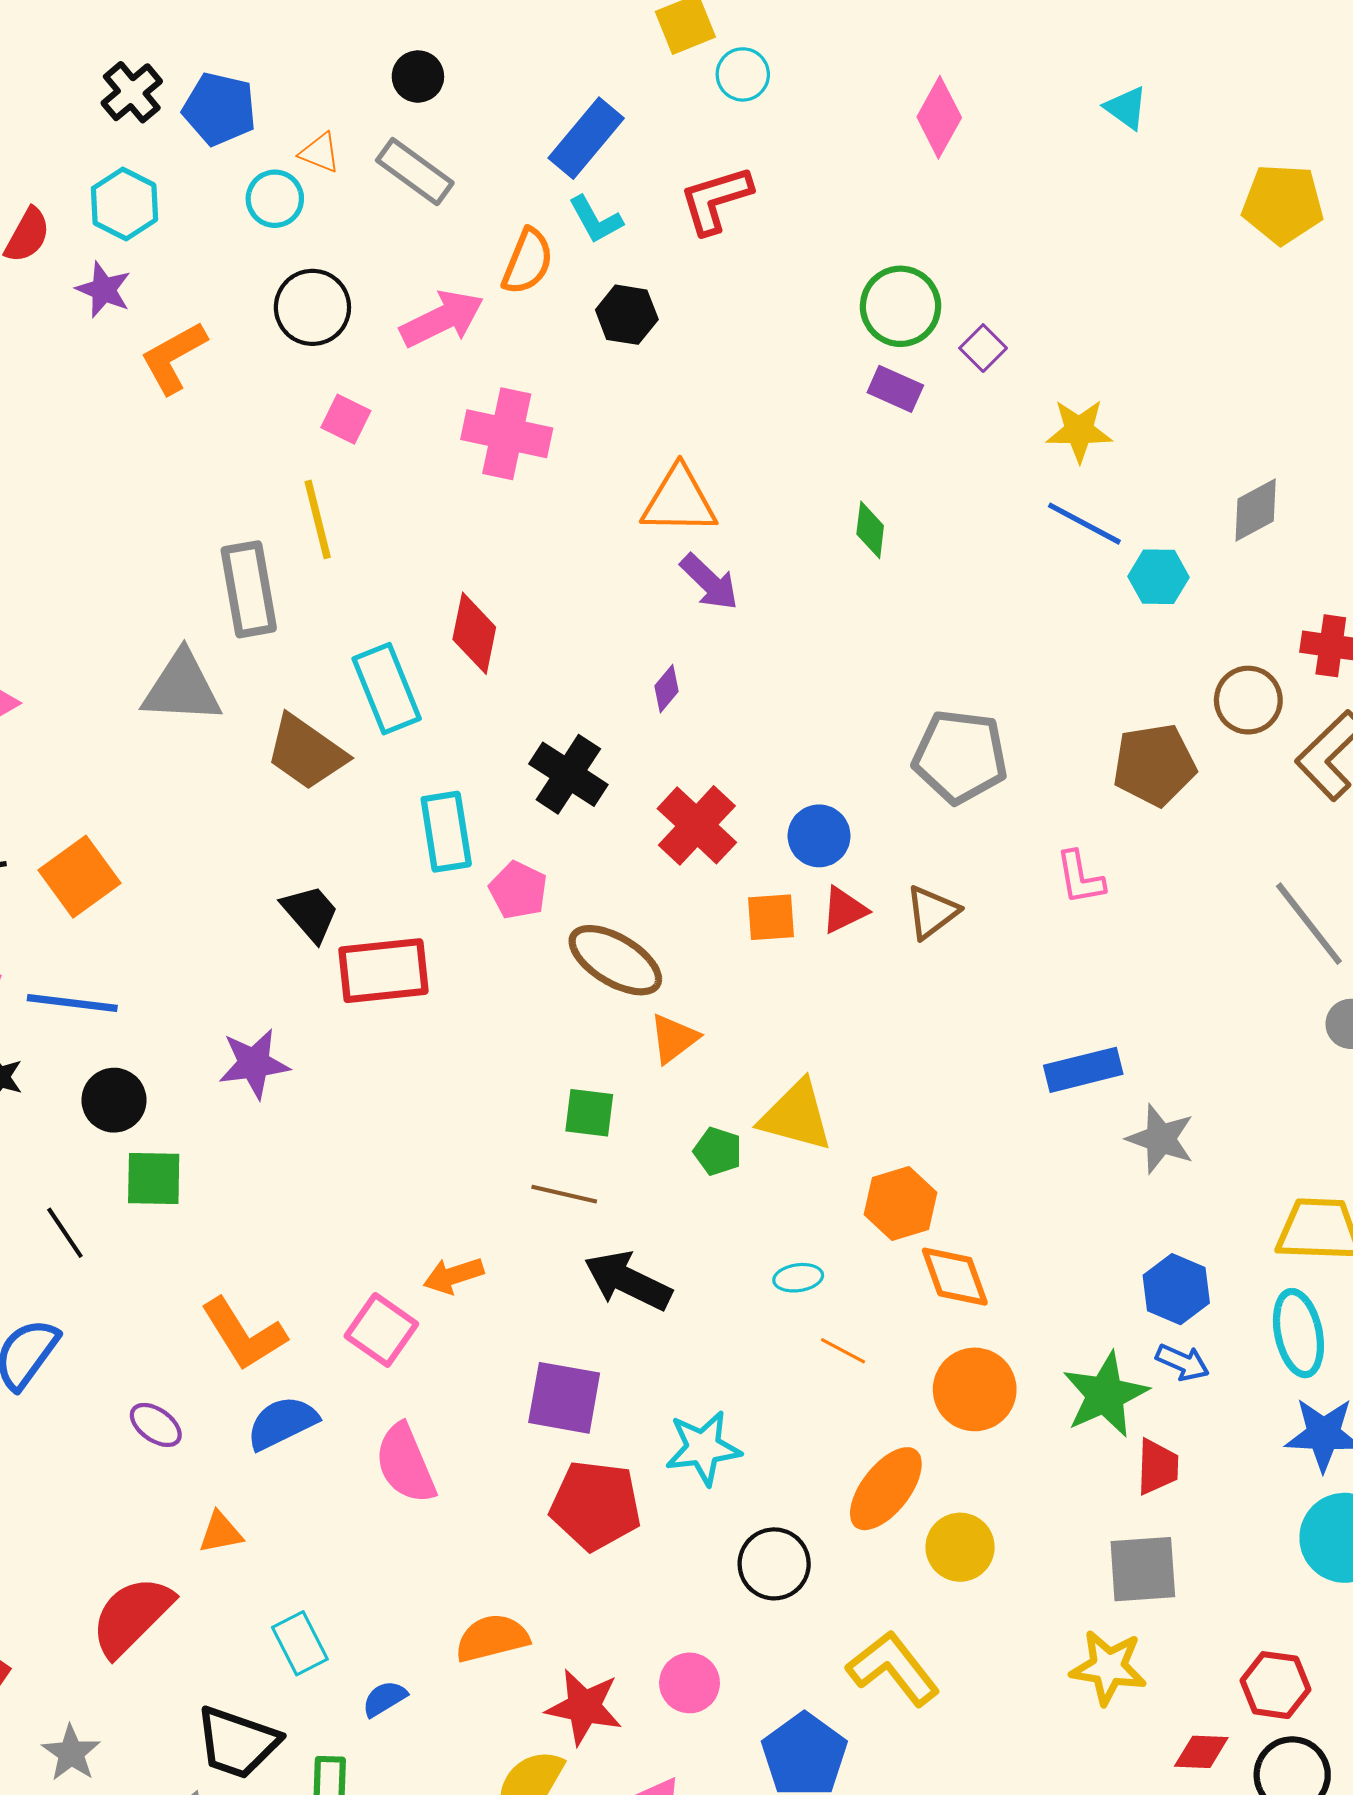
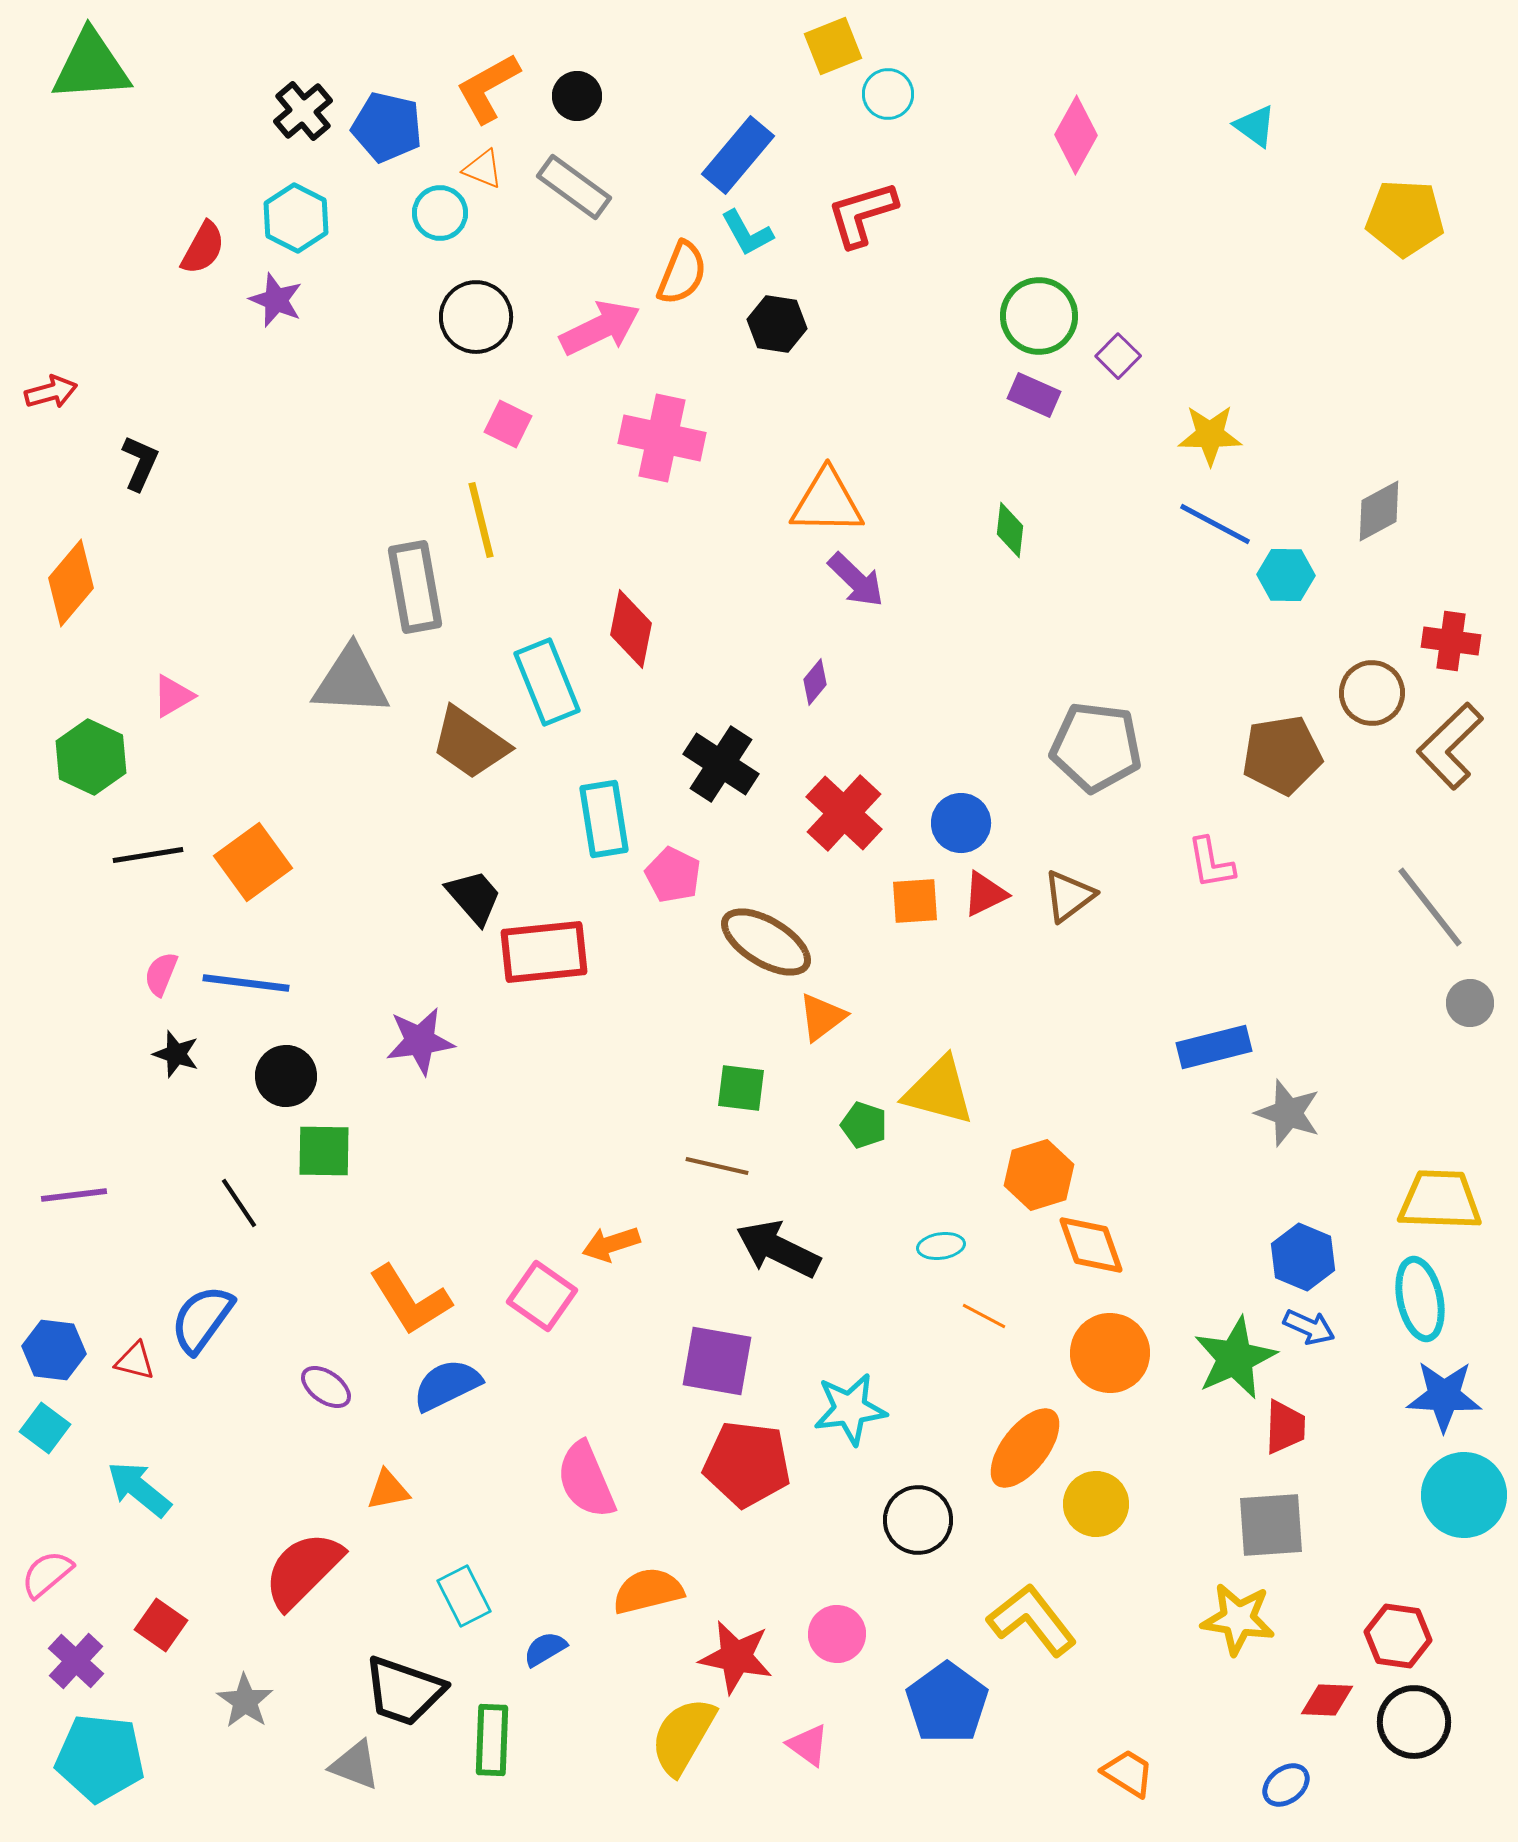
orange L-shape: (174, 357) -> (488, 88), moved
pink semicircle: (405, 1464) -> (586, 1480), moved

